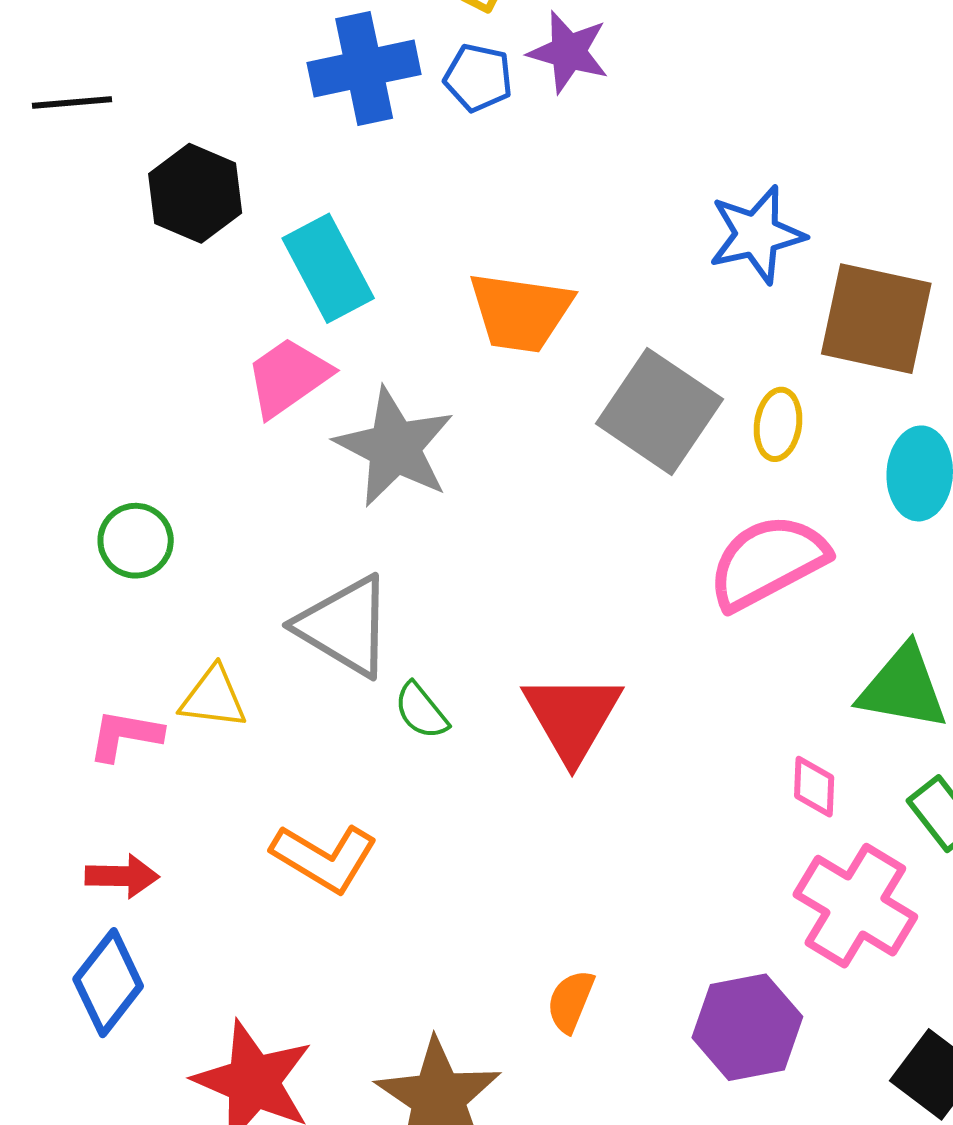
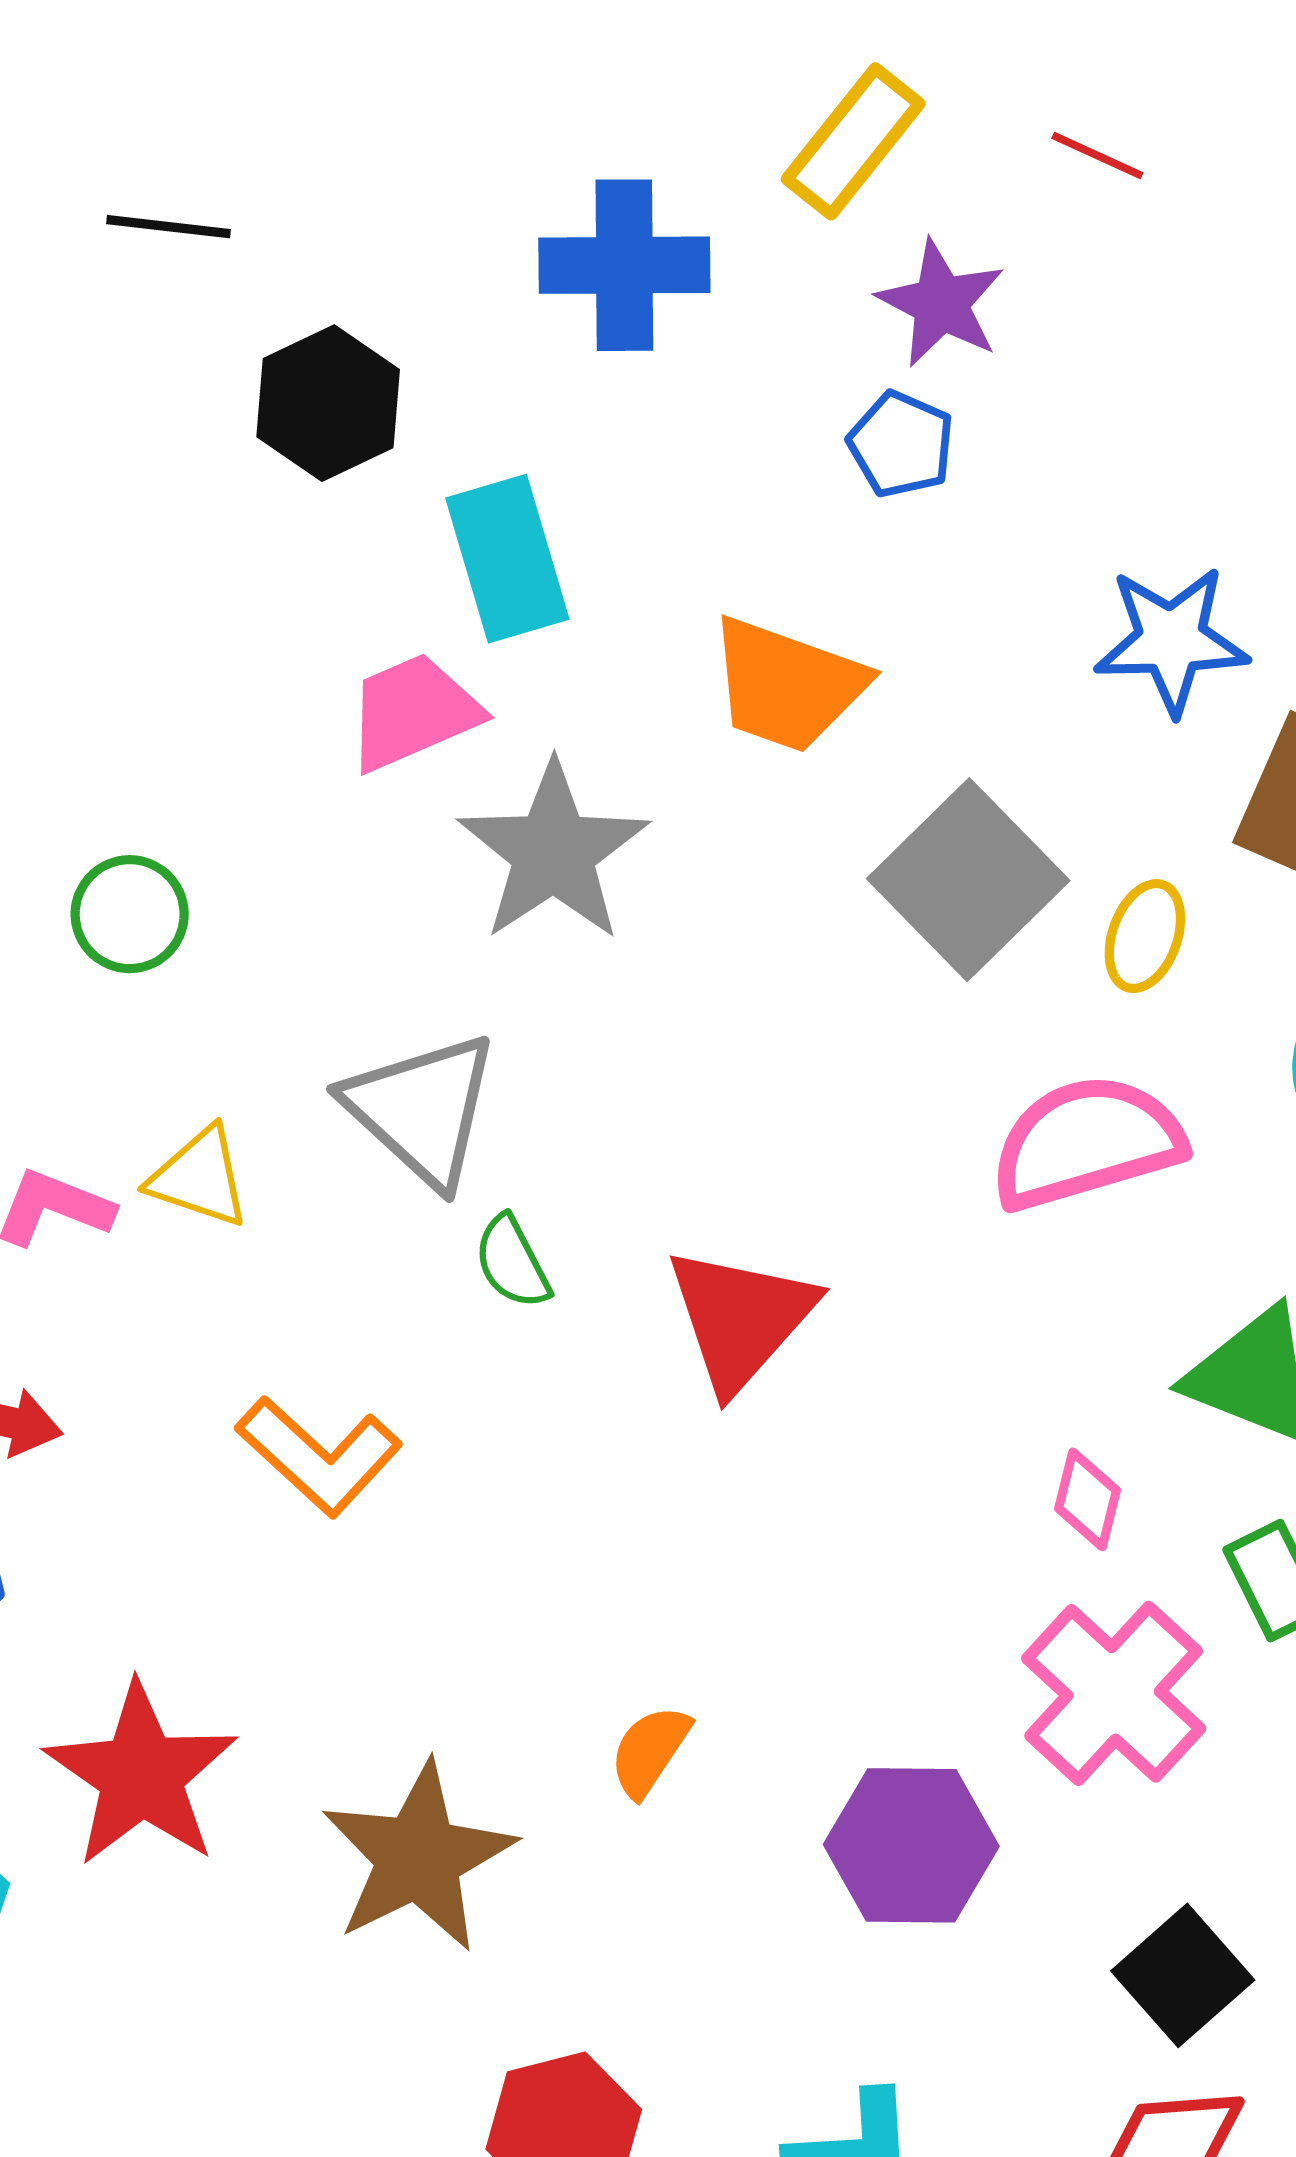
blue pentagon: (478, 78) -> (901, 444), moved

